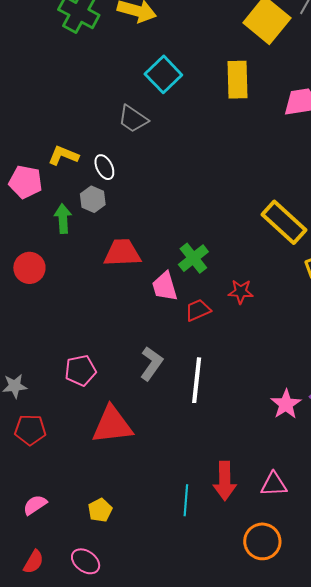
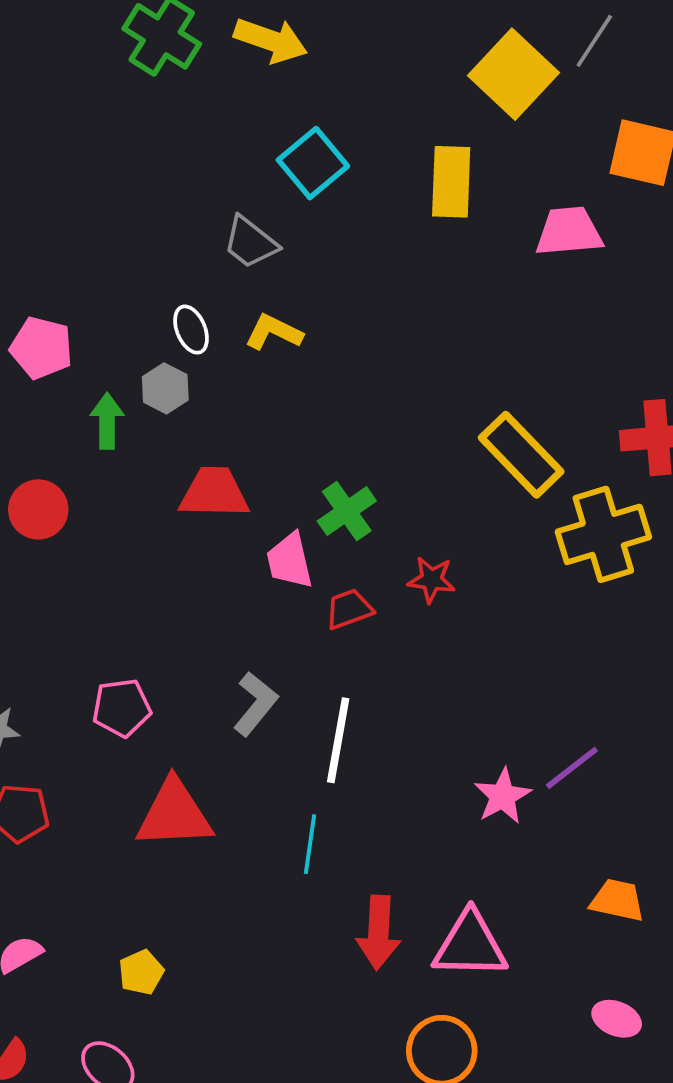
yellow L-shape: (63, 156) -> (274, 332), moved
pink triangle: (274, 484) -> (470, 945), size x1.5
cyan line: (186, 500) -> (310, 844), moved

